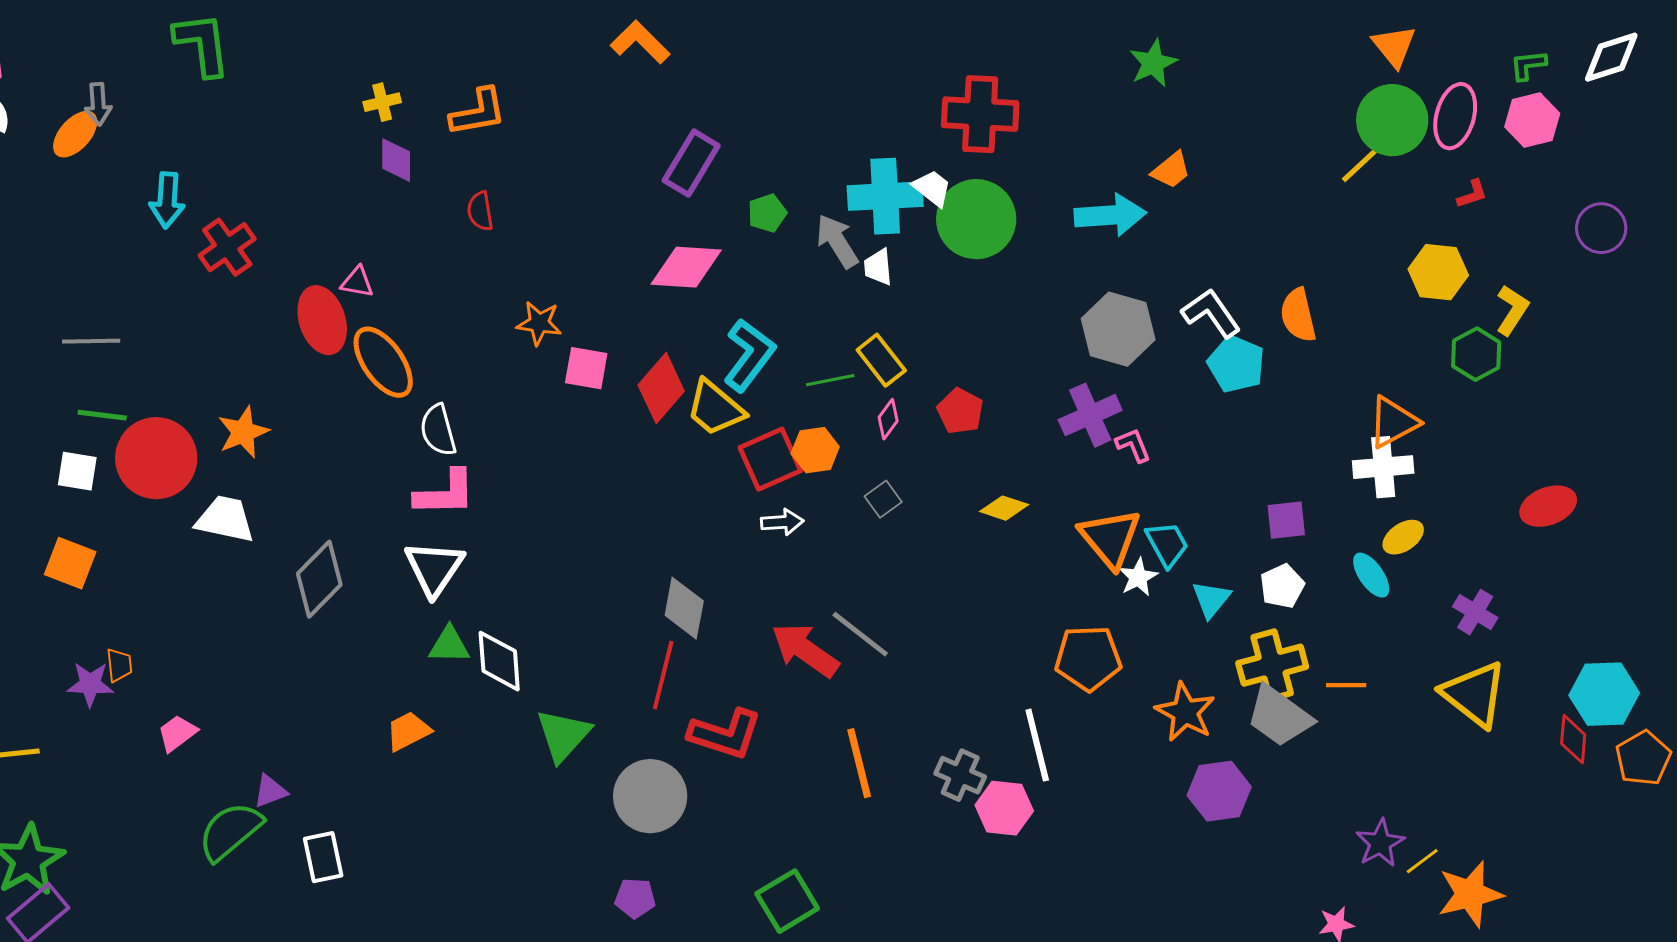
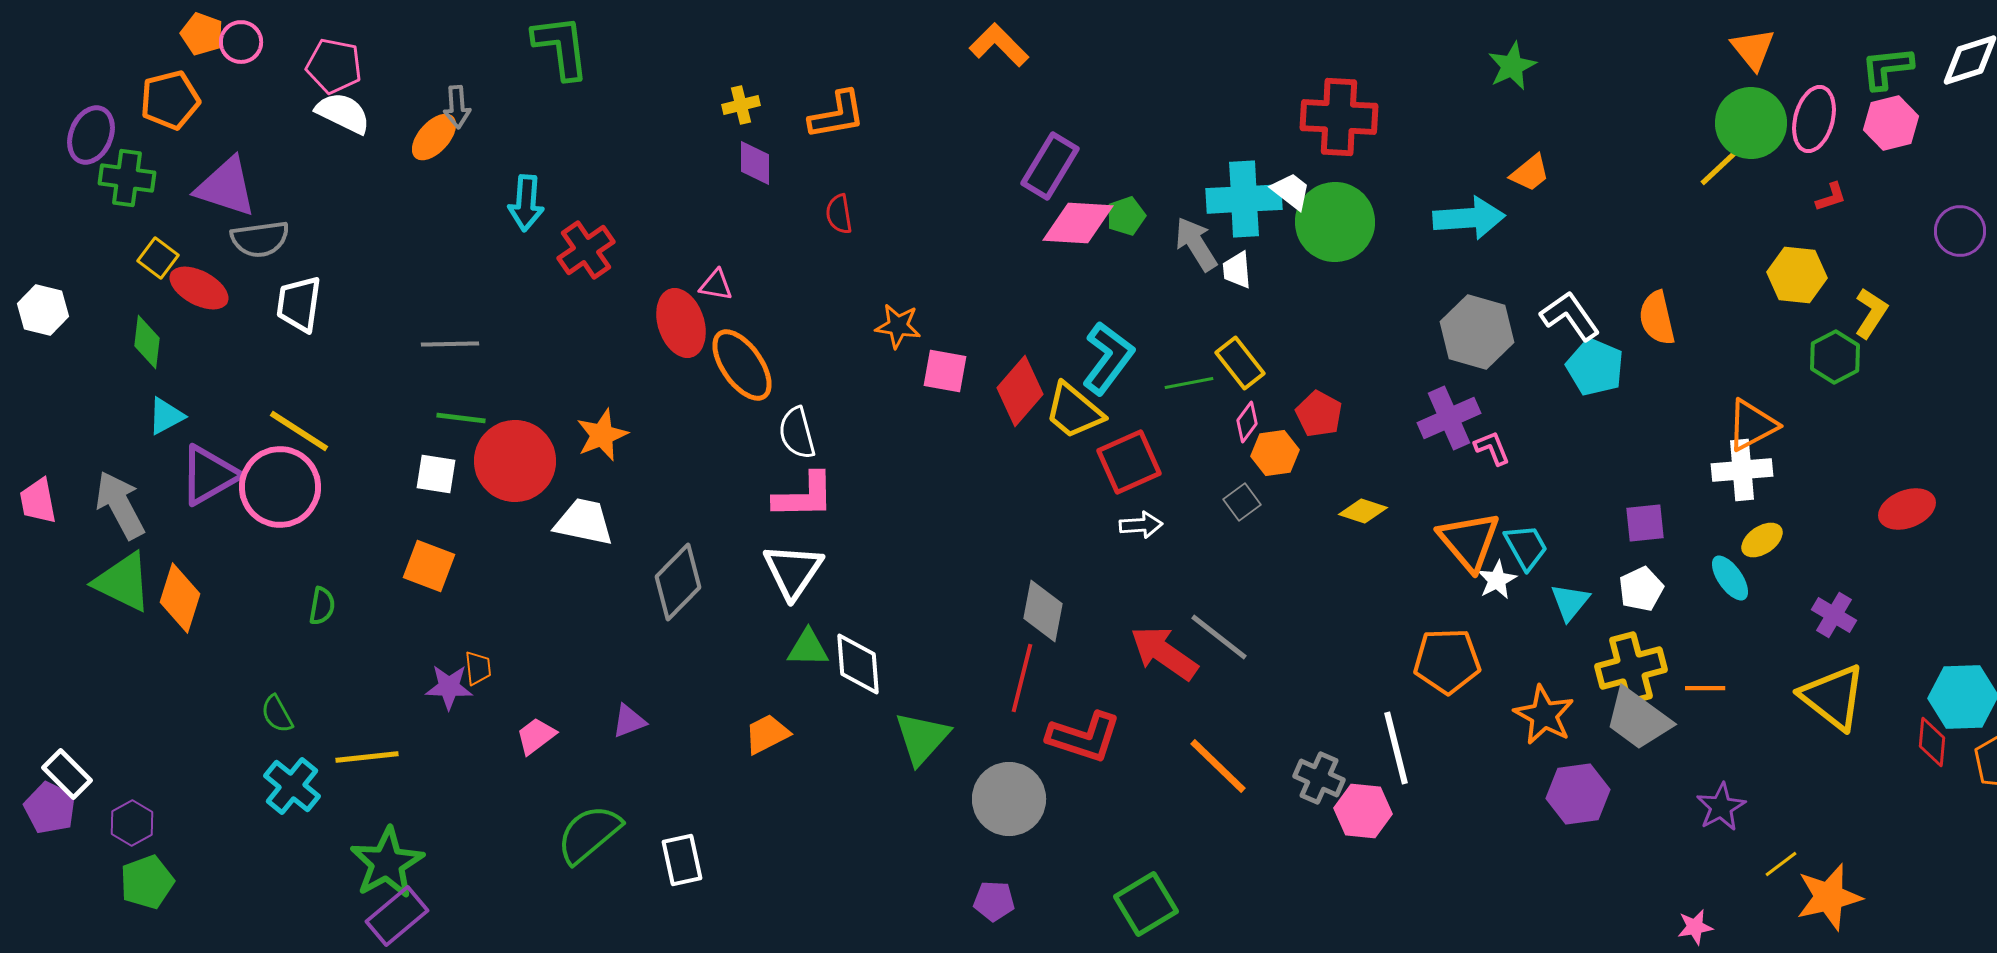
green L-shape: (1528, 65) -> (1887, 68), size x1.4
pink diamond: (686, 267) -> (1078, 223), moved
orange hexagon: (815, 450) -> (1275, 453), moved
orange line: (859, 763) -> (1218, 766), turned -32
purple triangle: (270, 791) -> (629, 721), moved
purple star: (1380, 843) -> (1721, 807), moved

